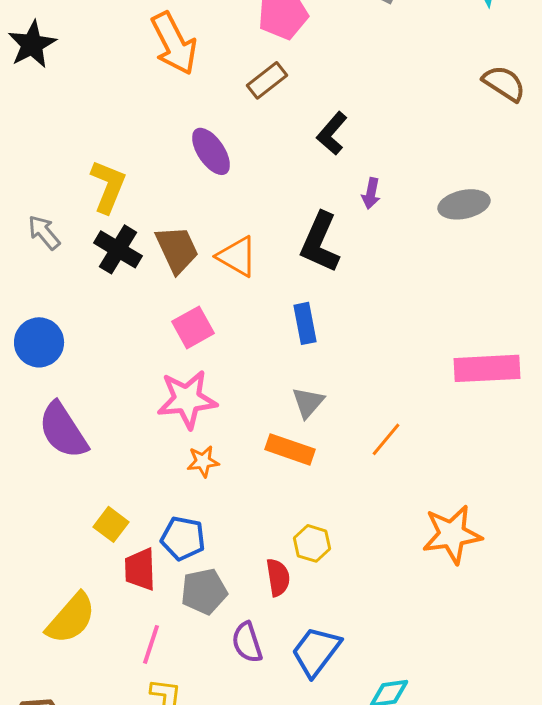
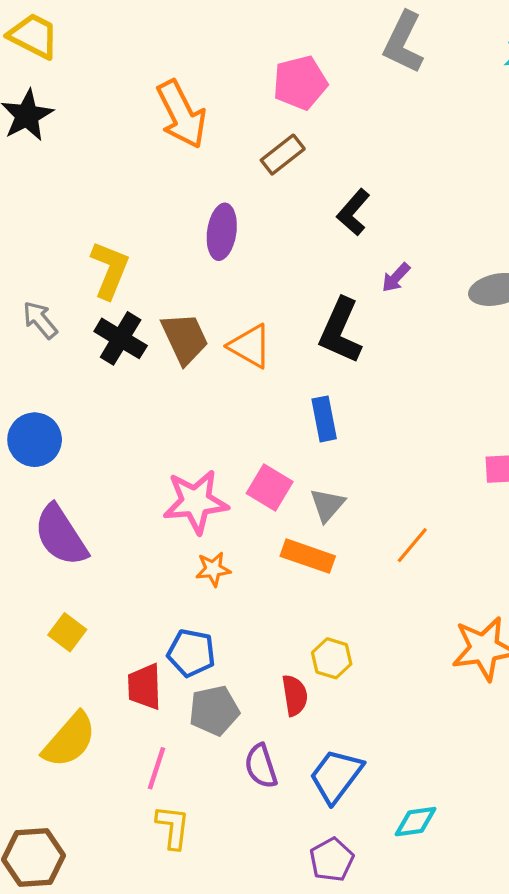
purple ellipse: (211, 151) -> (222, 232), turned 42
purple arrow: (371, 193) -> (396, 277), turned 32
pink square: (193, 327) -> (270, 488), moved, turned -30
yellow square: (111, 524) -> (67, 632), moved

